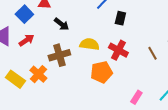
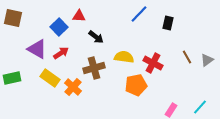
black rectangle: (120, 18) -> (168, 23), moved
brown line: (152, 53) -> (187, 57), moved
yellow rectangle: (15, 79) -> (50, 78), moved

